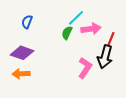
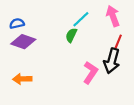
blue semicircle: (27, 22) -> (17, 23), moved, turned 56
pink arrow: (91, 29) -> (113, 16), moved, turned -102
purple diamond: (22, 53) -> (23, 42), moved

